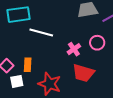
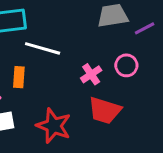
orange rectangle: (28, 65) -> (19, 77), moved

